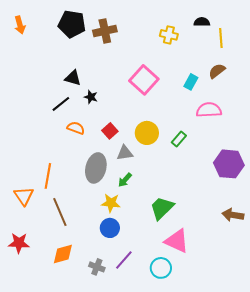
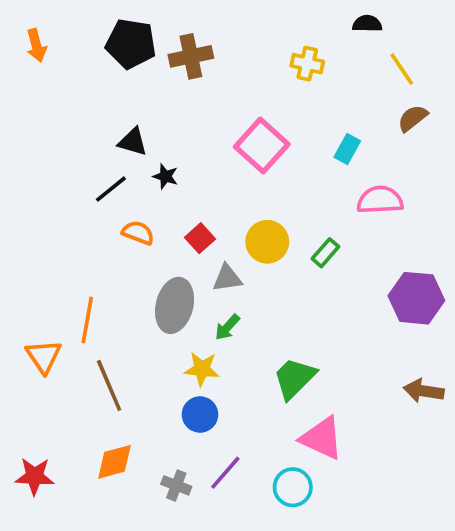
black semicircle: (202, 22) -> (367, 24), moved
yellow line: (221, 38) -> (402, 69), turned -30
brown semicircle: (217, 71) -> (413, 118), moved
red star: (19, 243) -> (35, 476), moved

